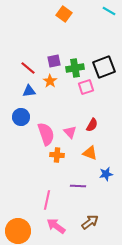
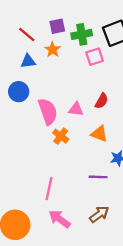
pink triangle: (70, 132) -> (76, 109), turned -40
orange cross: (57, 155) -> (61, 136), turned 32
purple line: (78, 186) -> (98, 177), moved

